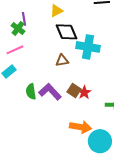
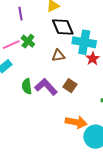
green cross: (18, 28) -> (28, 41), moved
red star: (84, 92) -> (93, 59), moved

